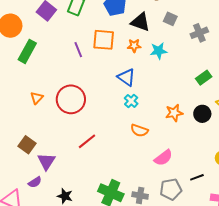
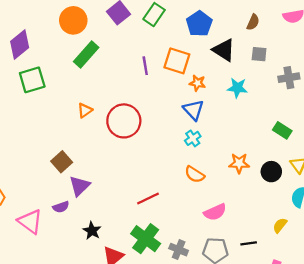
gray square: (170, 19) -> (259, 54), turned -32
orange star: (134, 46) -> (197, 83), moved
green rectangle: (204, 78) -> (282, 130), turned 56
red line: (87, 141) -> (148, 198), moved

